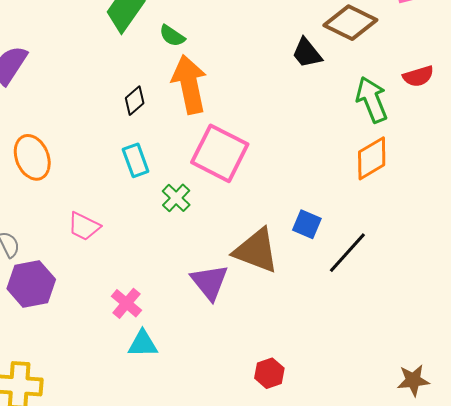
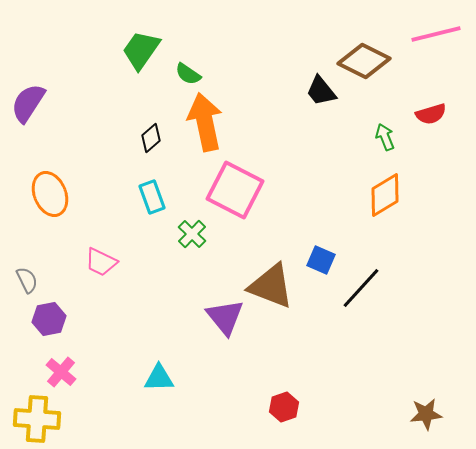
green arrow: (372, 100) -> (385, 137), size x0.6
purple hexagon: (31, 284) -> (49, 319), size x0.7
pink cross: (126, 303) -> (61, 372), moved

